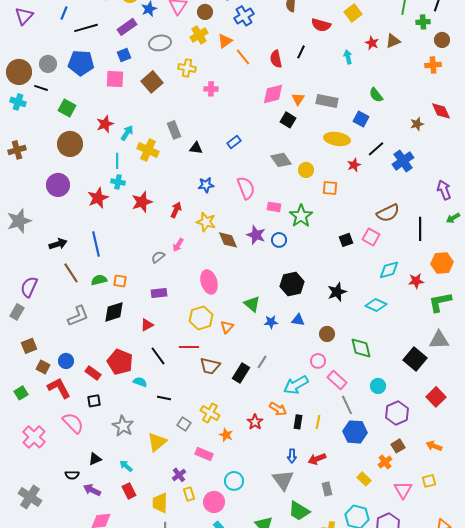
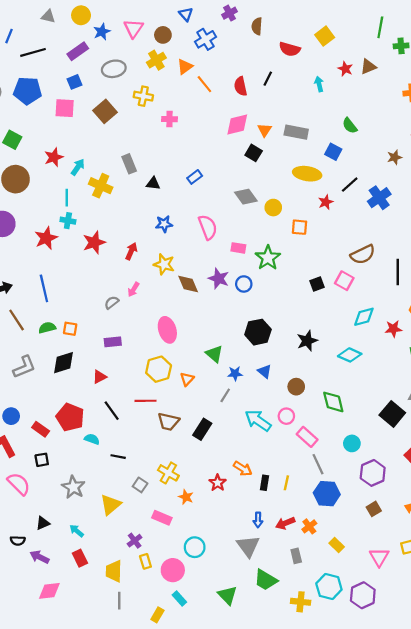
blue triangle: (298, 320) -> (265, 371), turned 32
gray line: (262, 362) -> (225, 395), moved
cyan arrow: (296, 385) -> (258, 420), moved, turned 65
orange cross: (385, 462) -> (309, 526), moved

